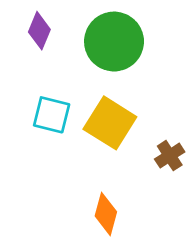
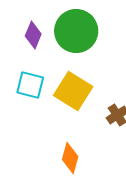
purple diamond: (39, 31) -> (33, 35), moved

